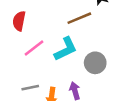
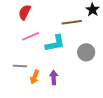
gray circle: (95, 63) -> (86, 52), moved

